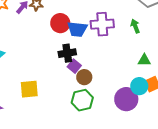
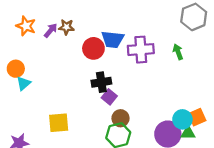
blue trapezoid: (77, 29) -> (113, 39), moved
green triangle: (144, 60) -> (188, 133), moved
brown circle: (84, 77) -> (121, 118), moved

